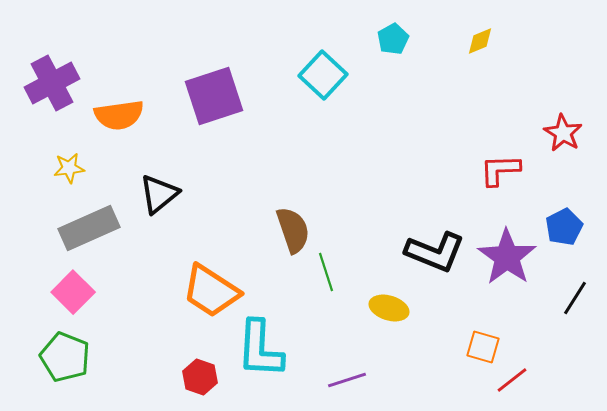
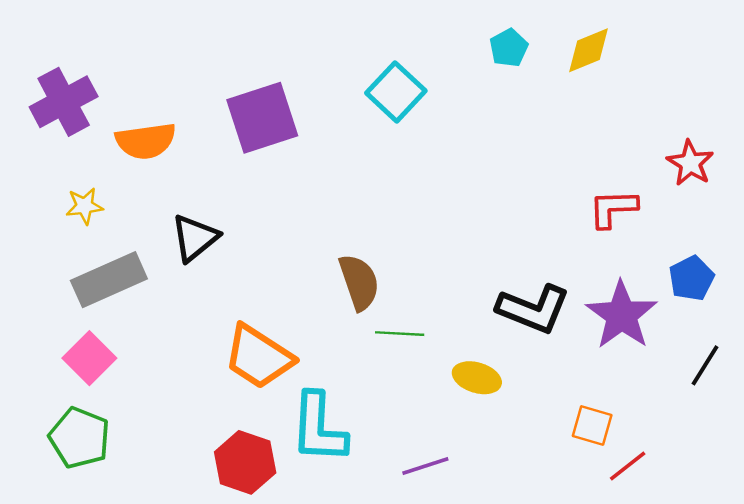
cyan pentagon: (393, 39) -> (509, 48), moved
yellow diamond: (480, 41) -> (588, 50), size x1.4
green line: (326, 272) -> (400, 334), turned -69
red hexagon: (200, 377) -> (245, 462), size x1.4

